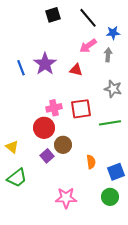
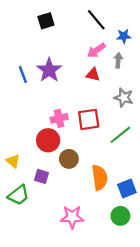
black square: (53, 15) -> (46, 21), moved
red triangle: (76, 70) -> (93, 75), moved
green line: (110, 123) -> (120, 135), turned -30
purple square: (47, 156) -> (42, 176), moved, turned -32
orange semicircle: (91, 162) -> (100, 178), size x1.6

